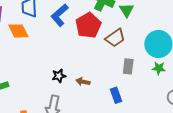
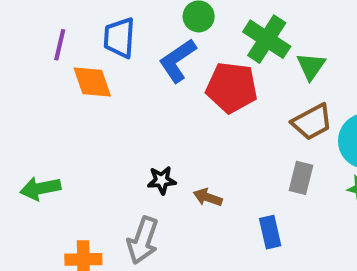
red pentagon: (88, 25) -> (232, 88), turned 30
brown trapezoid: (115, 38) -> (312, 122), moved

